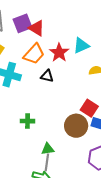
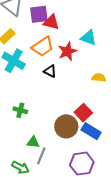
red triangle: (37, 28) -> (51, 22), turned -30
cyan triangle: (81, 46) -> (88, 38), moved, turned 30
gray line: (47, 162) -> (41, 156), moved

